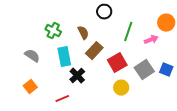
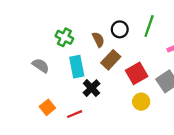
black circle: (104, 12) -> (120, 29), moved
green line: (128, 32) -> (149, 26), moved
orange square: (30, 87) -> (47, 107), moved

